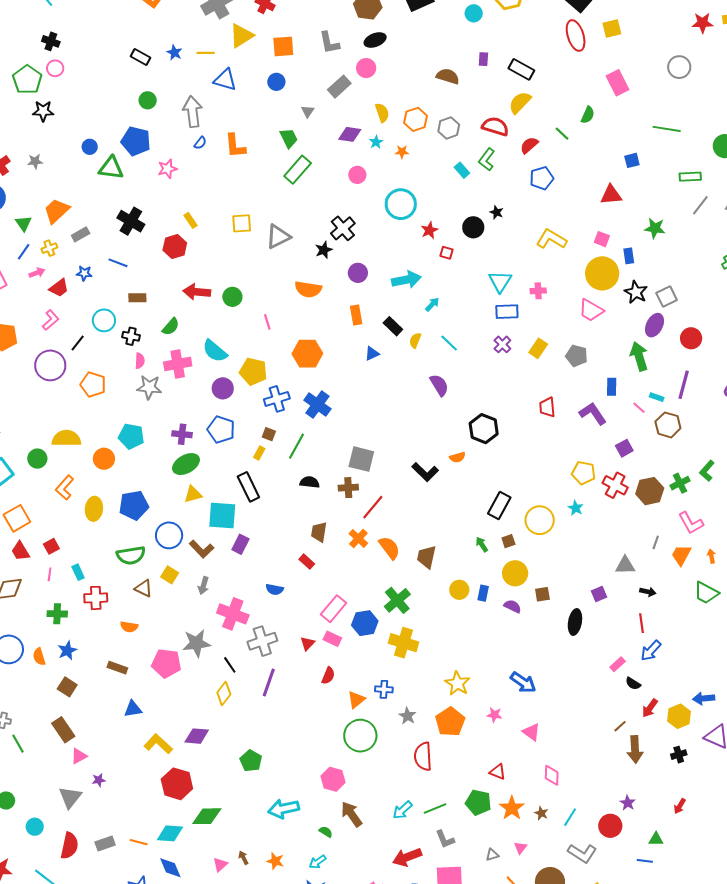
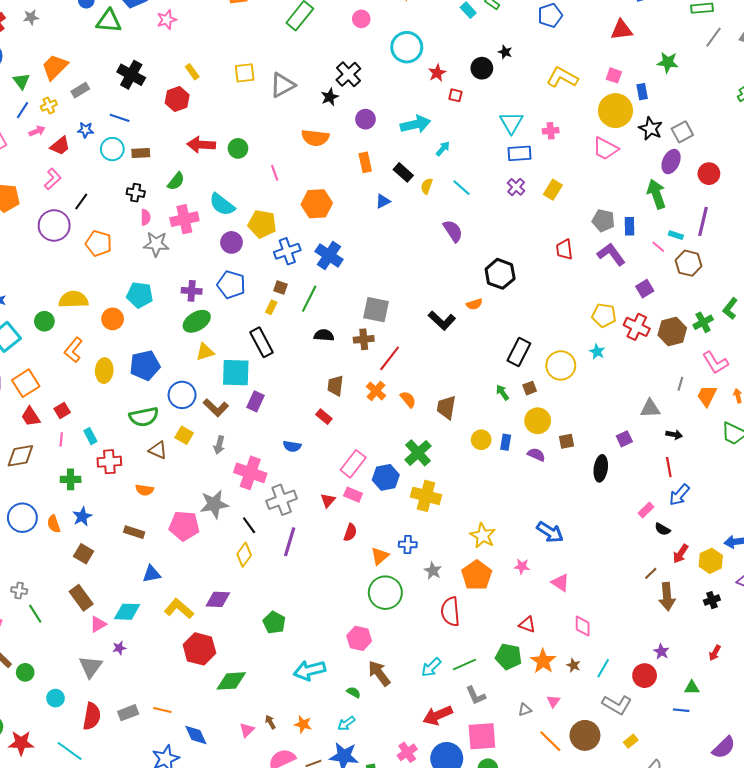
cyan circle: (104, 320) -> (112, 149), moved
gray pentagon: (577, 356) -> (603, 221), moved
orange semicircle: (389, 548) -> (408, 399), size x0.7
cyan diamond: (170, 833) -> (127, 612), moved

